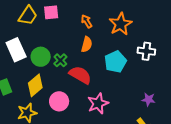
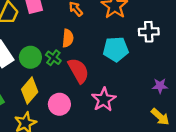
orange semicircle: (87, 44) -> (68, 38), moved
cyan pentagon: (115, 62) -> (116, 49), turned 30
red semicircle: (80, 75) -> (78, 71), turned 40

